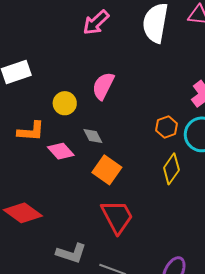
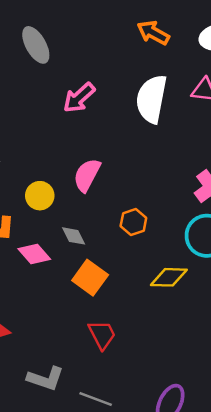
orange hexagon: (167, 127) -> (133, 222), moved
yellow diamond: (171, 169) -> (169, 277), turned 56
red trapezoid: (117, 217) -> (102, 335), size x0.7

